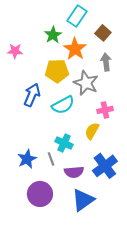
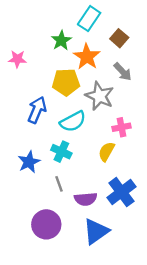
gray arrow: (106, 62) -> (123, 72), turned 144
cyan cross: (64, 143) -> (61, 152), moved
blue star: (27, 159) -> (29, 162), moved

